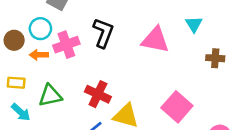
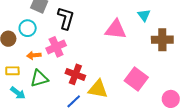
black L-shape: (103, 33) -> (66, 18), moved
pink cross: (66, 45) -> (56, 47), moved
orange arrow: (39, 55) -> (34, 55), moved
brown cross: (215, 58) -> (162, 40), size x1.5

